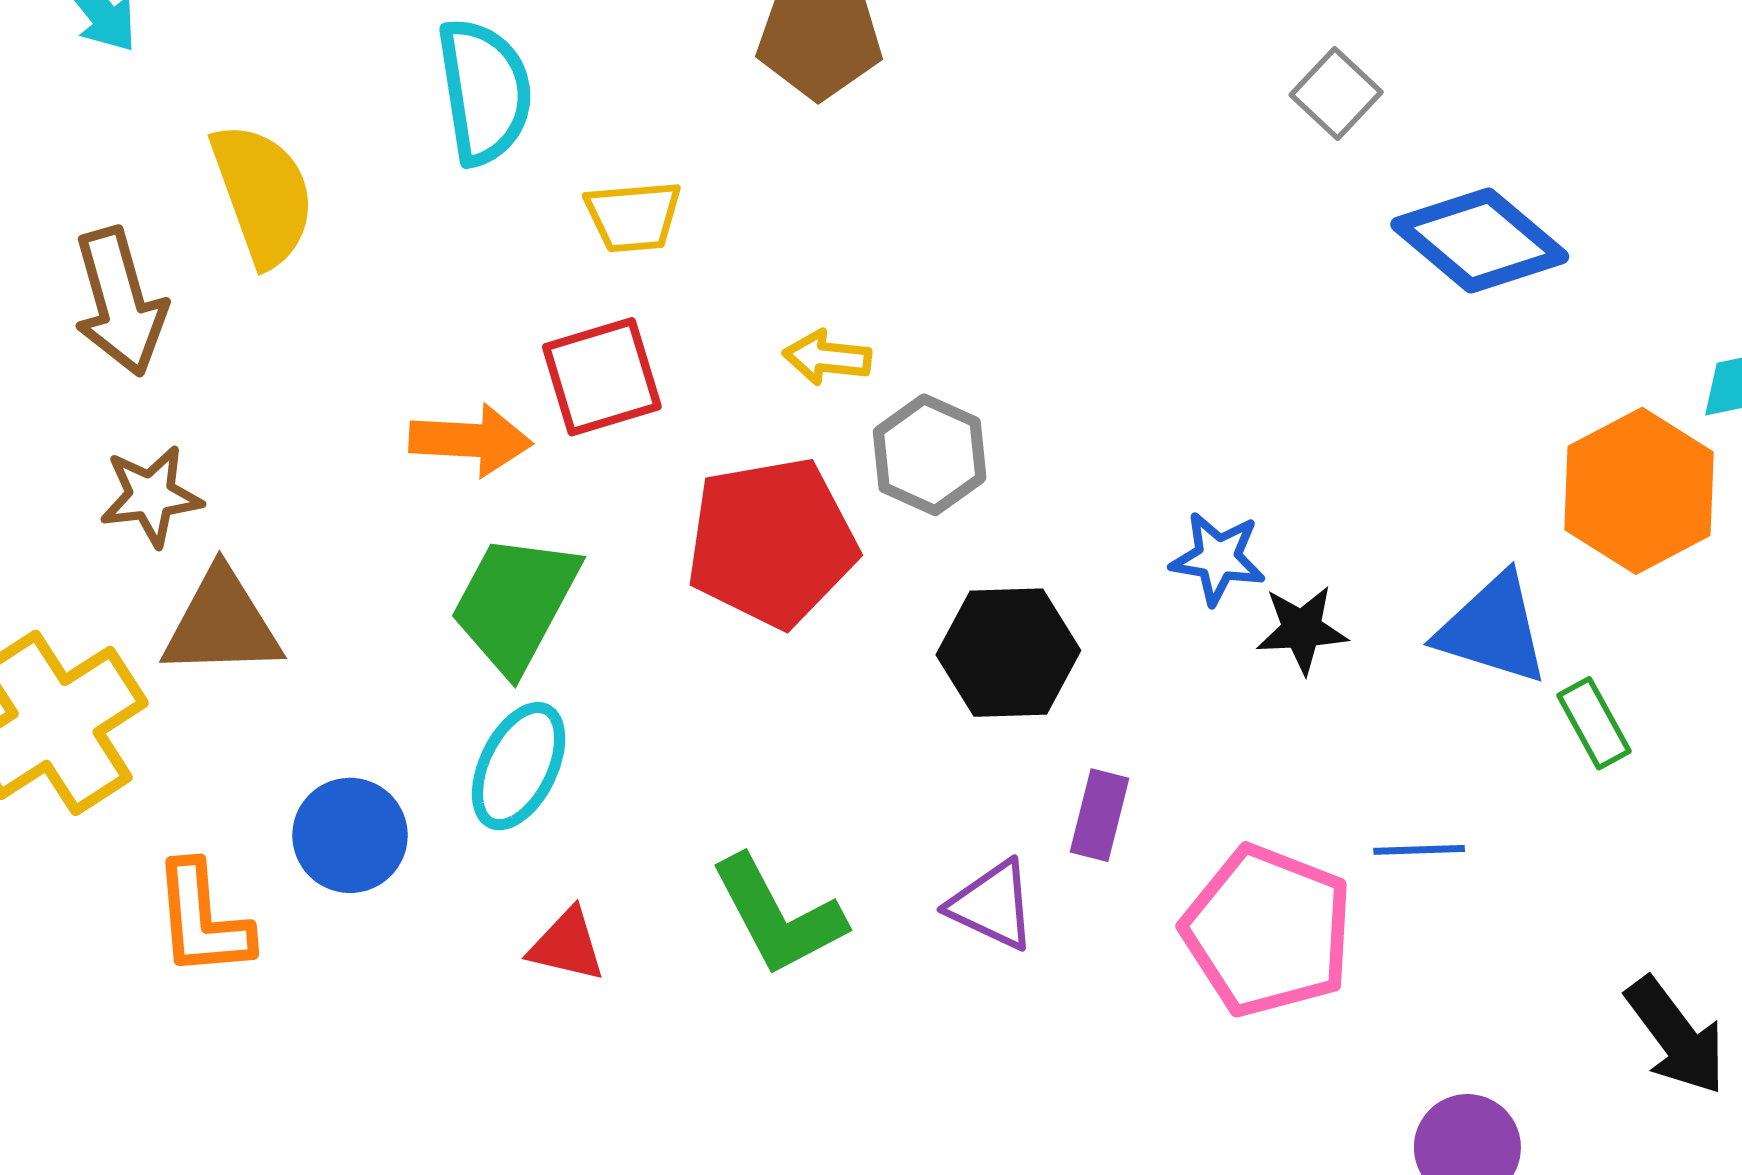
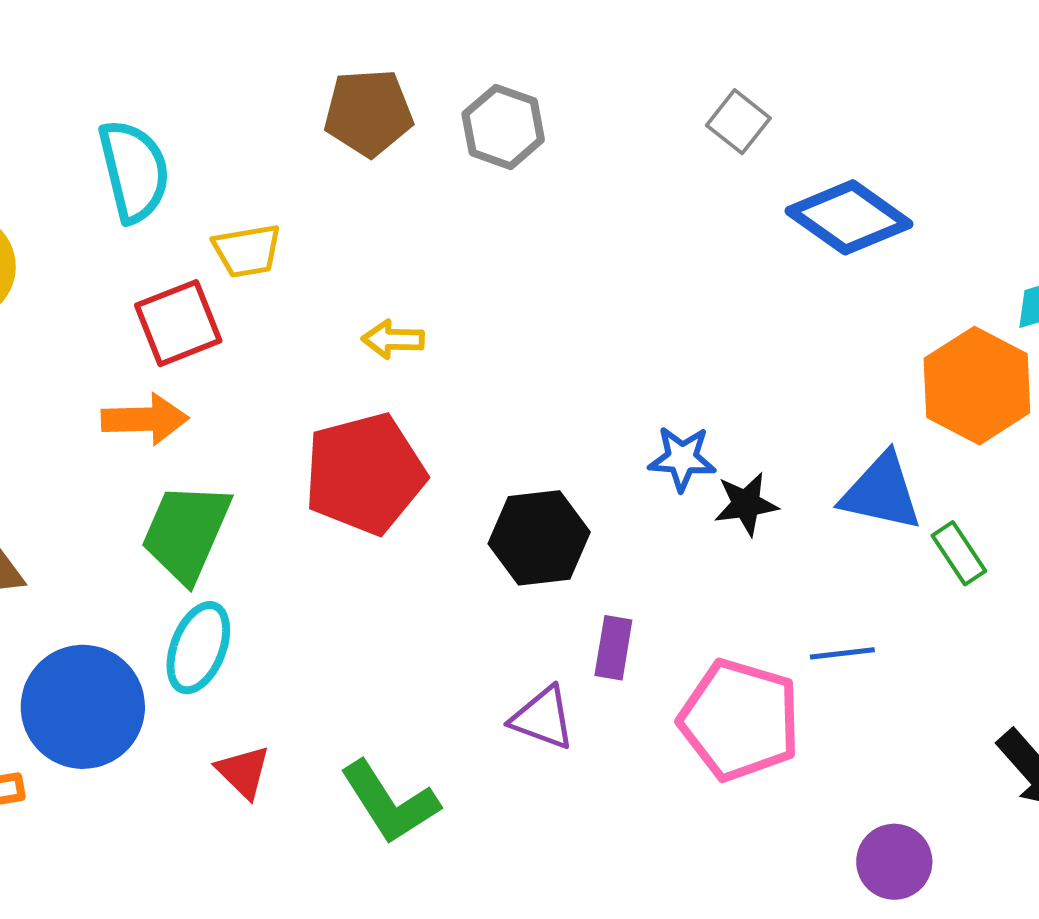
red square: (602, 377) -> (178, 323), moved
gray hexagon: (930, 455) -> (503, 127), moved
blue circle: (350, 835) -> (83, 707), size x1.5
green L-shape: (778, 916) -> (390, 802), moved
red triangle: (567, 945) -> (243, 772), turned 36

